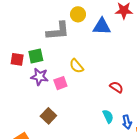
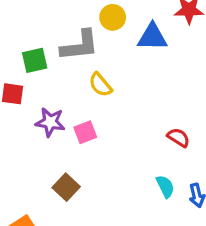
green square: (36, 56) -> (35, 60), moved
yellow semicircle: (76, 66) -> (100, 85), moved

